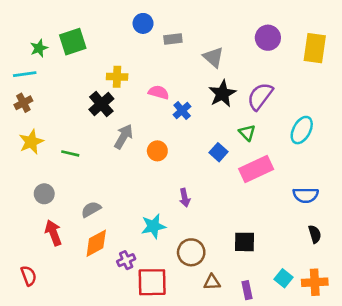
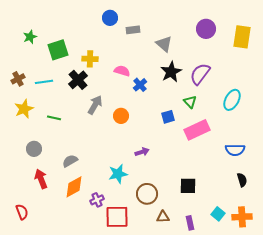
green square: (73, 42) -> (58, 50), moved
cyan line: (25, 74) -> (44, 82), moved
blue square: (218, 152) -> (168, 117), turned 32
purple arrow: (185, 198) -> (142, 152), turned -96

